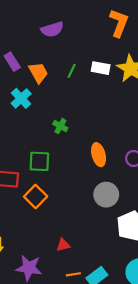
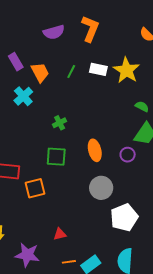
orange L-shape: (119, 23) -> (90, 29), moved
green cross: (60, 126) -> (60, 123), turned 32
green square: (39, 161) -> (56, 157), moved
orange square: (36, 196) -> (35, 188), turned 30

